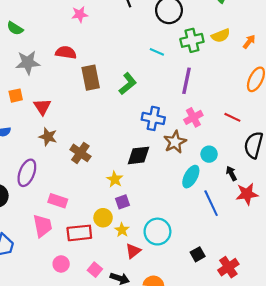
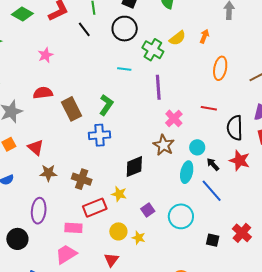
green cross: (192, 40) -> (153, 50), turned -30
blue cross: (153, 118) -> (100, 135), moved
black arrow: (231, 173) -> (213, 164), moved
red star: (247, 194) -> (240, 160), moved, turned -30
purple square: (122, 202) -> (148, 210), moved
pink trapezoid: (42, 226) -> (66, 254), turned -95
cyan circle: (157, 232) -> (181, 216), moved
red rectangle: (79, 233) -> (95, 208), moved
red triangle: (133, 251) -> (111, 260), moved
black square: (198, 254) -> (213, 240), turned -32
red cross: (228, 267) -> (242, 233), moved

